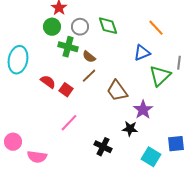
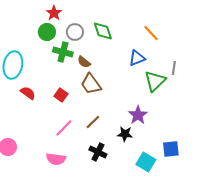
brown line: (89, 76) -> (93, 122), moved
red semicircle: (48, 82) -> (28, 93), moved
brown trapezoid: (117, 91) -> (91, 84), moved
pink semicircle: (37, 157) -> (56, 159), moved

